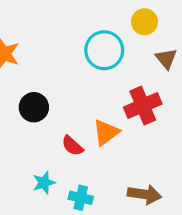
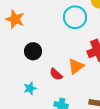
cyan star: (44, 183) -> (30, 88), moved

